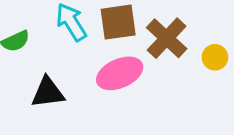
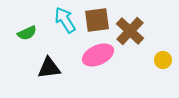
yellow circle: (215, 57) -> (163, 60), moved

